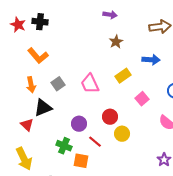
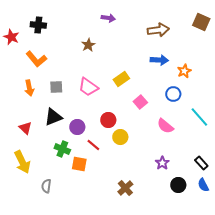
red star: (18, 25) -> (11, 37), moved
brown star: (116, 42) -> (88, 45), moved
blue arrow: (151, 60) -> (159, 60), moved
gray square: (58, 84) -> (56, 87), turned 32
pink trapezoid: (90, 84) -> (88, 87), turned -30
black triangle: (43, 108) -> (53, 117), moved

